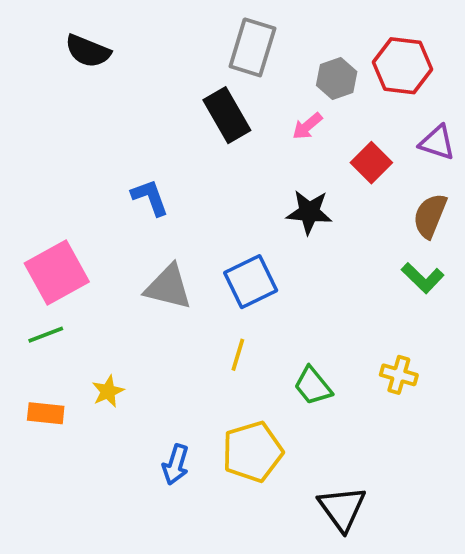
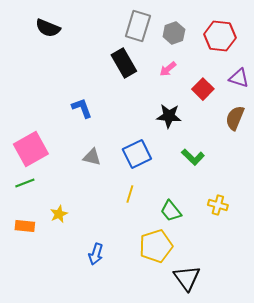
gray hexagon: (337, 79) -> (174, 33), moved
green L-shape: (423, 278) -> (193, 157), moved
gray triangle: (168, 287) -> (92, 157), size x0.7
yellow pentagon: (252, 452) -> (156, 246), moved

